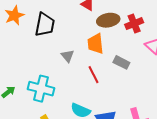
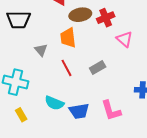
black trapezoid: (45, 25) -> (18, 20), turned 80
gray rectangle: (121, 62) -> (98, 67), moved, turned -56

